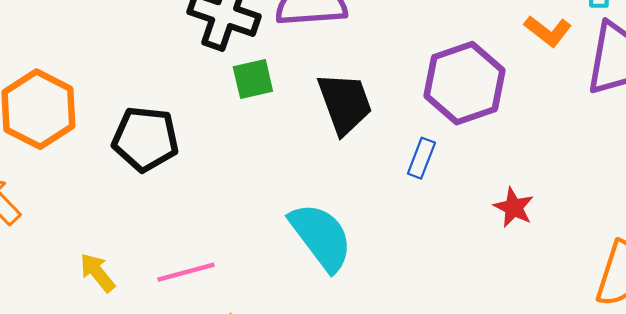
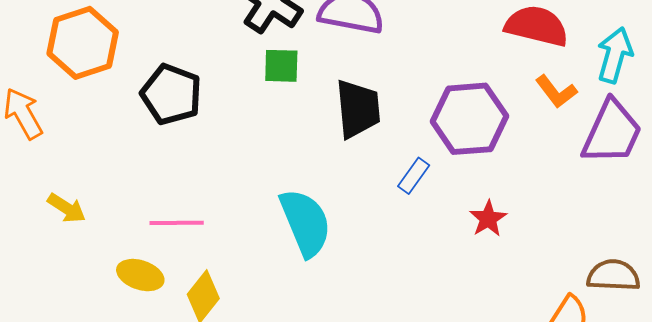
red star: (514, 207) -> (488, 219), moved
yellow arrow: (97, 273) -> (67, 208), moved, turned 147

